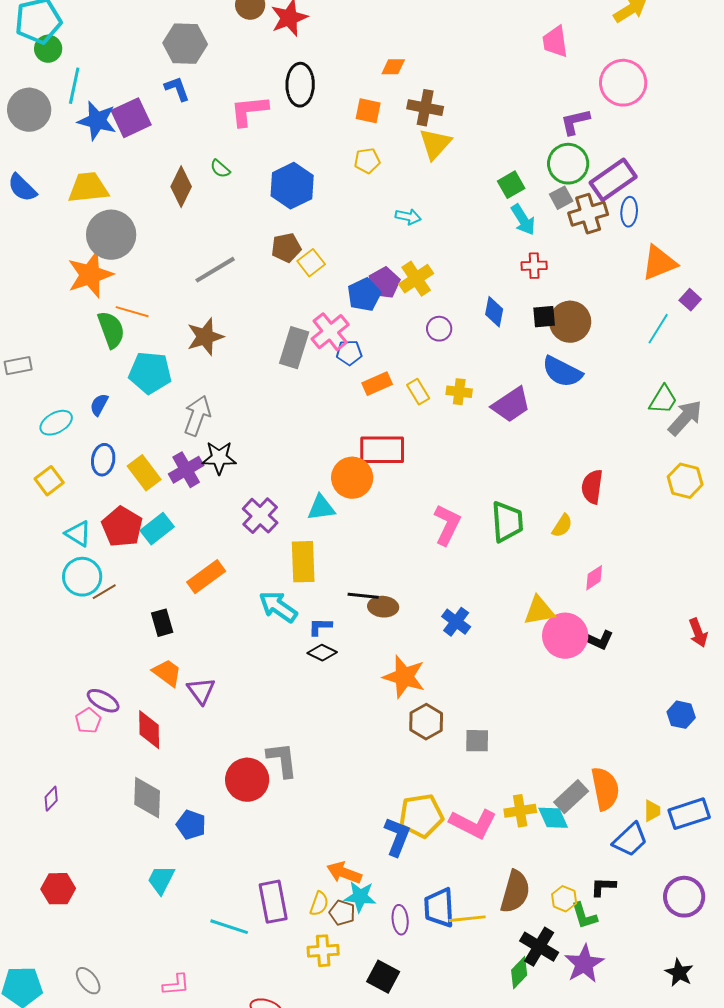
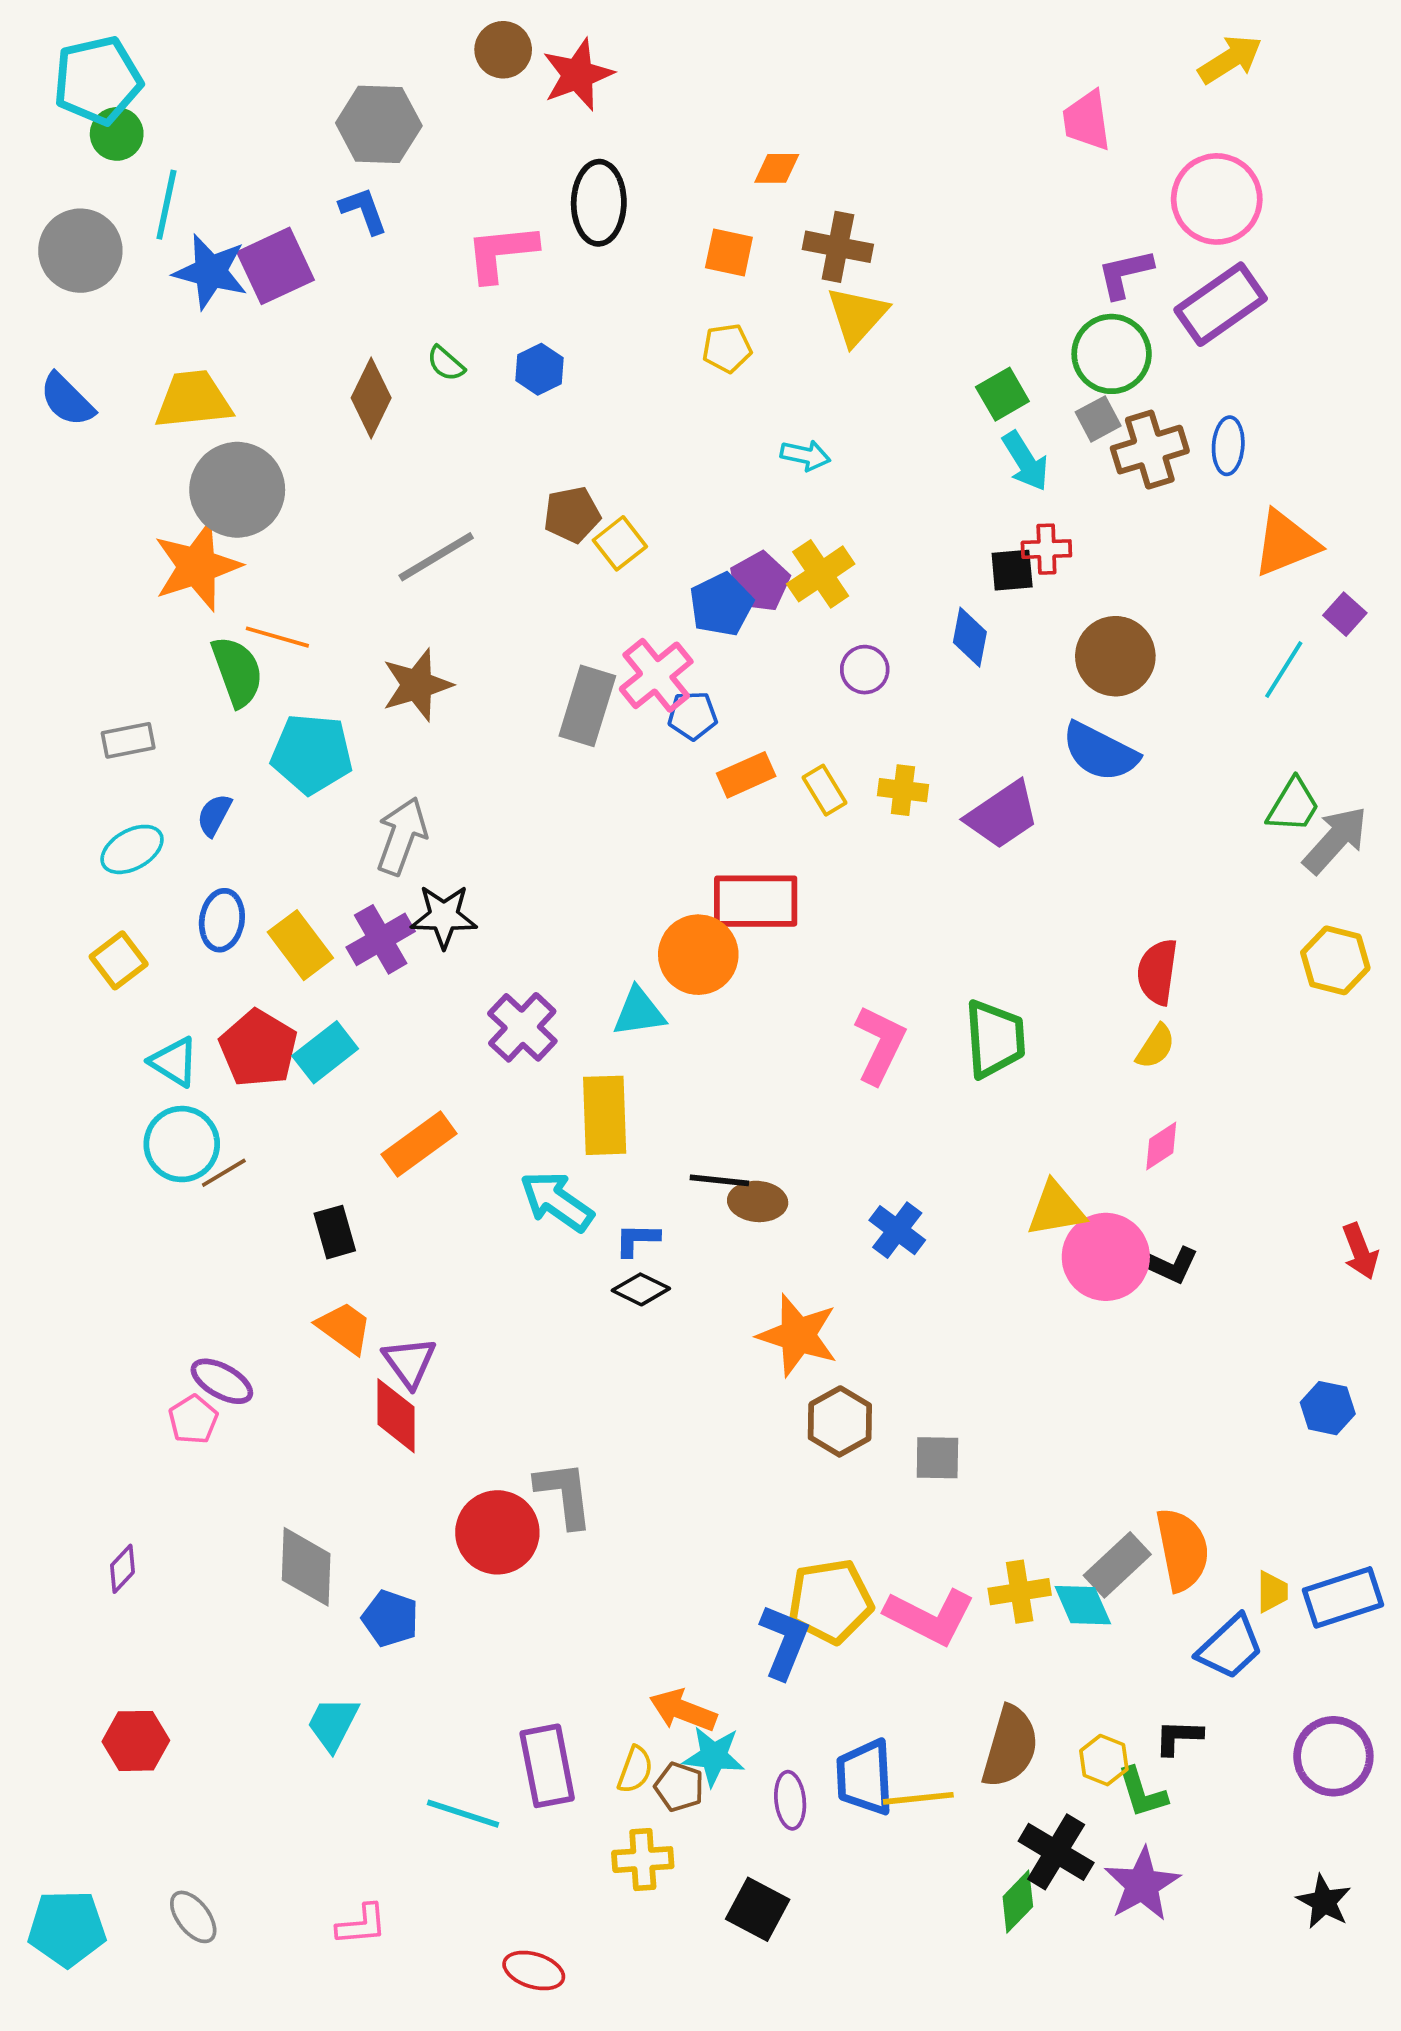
purple rectangle: (613, 180) -> (1221, 304), moved
blue hexagon: (292, 186) -> (539, 369), moved, size x0.6
black square: (544, 317) -> (1012, 570), moved
gray rectangle: (18, 366) -> (128, 740), moved
yellow semicircle: (562, 526) -> (1156, 1046), moved
red diamond: (149, 730) -> (396, 1416), moved

